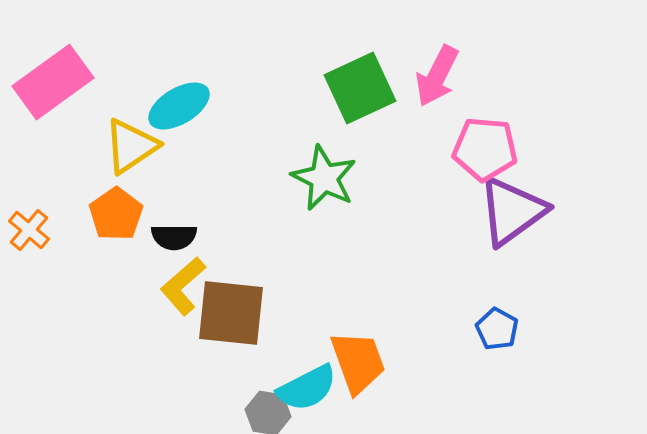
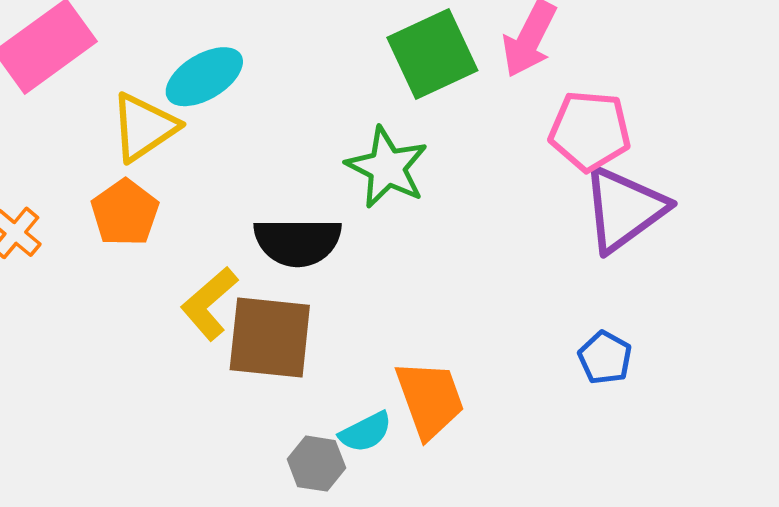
black semicircle: (174, 237) -> (298, 242), moved, size x1.5
cyan semicircle: (307, 388) -> (366, 432), size x0.7

